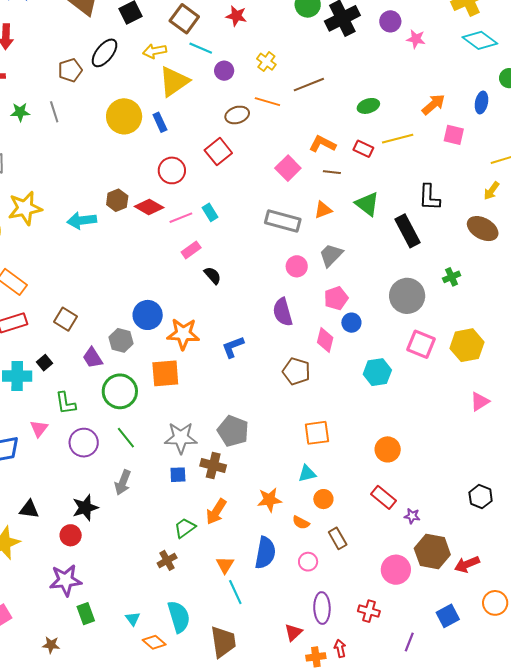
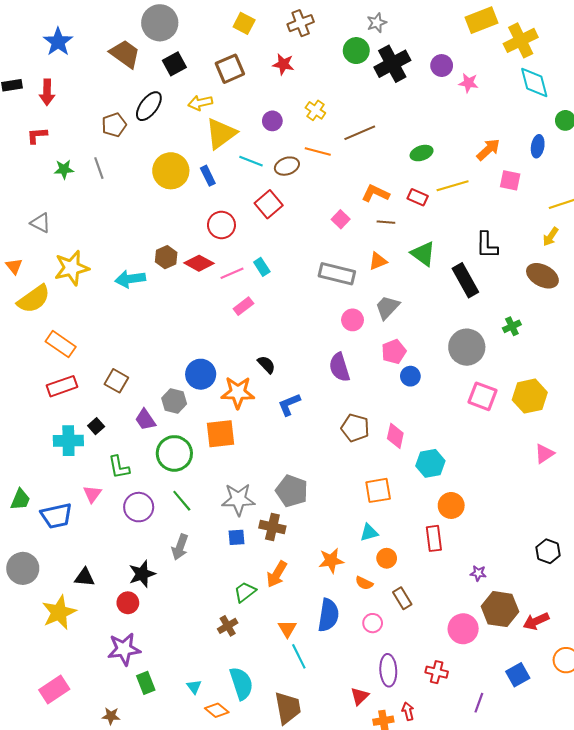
brown square: (184, 19) -> (230, 69), turned 32
cyan diamond: (480, 40) -> (534, 83), turned 40
cyan line: (201, 48) -> (251, 161), moved
pink square: (288, 168) -> (341, 219), size x0.7
black semicircle: (213, 275) -> (266, 365), moved
pink diamond: (325, 340) -> (395, 436), moved
cyan hexagon: (377, 372) -> (430, 463), moved
red rectangle: (384, 497) -> (434, 538), moved, turned 45

